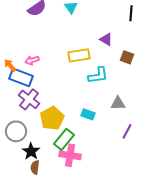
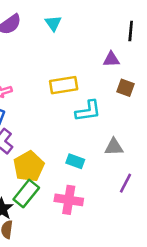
purple triangle: (106, 39) -> (111, 59), moved, turned -32
green rectangle: (64, 139) -> (26, 193), moved
pink cross: (70, 155) -> (69, 200), moved

